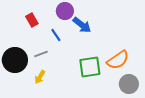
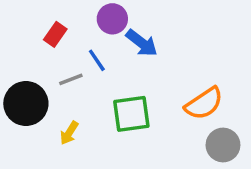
red rectangle: (32, 20) -> (55, 34), turned 64
gray line: (41, 54) -> (71, 79), moved
green square: (90, 67) -> (131, 114), moved

